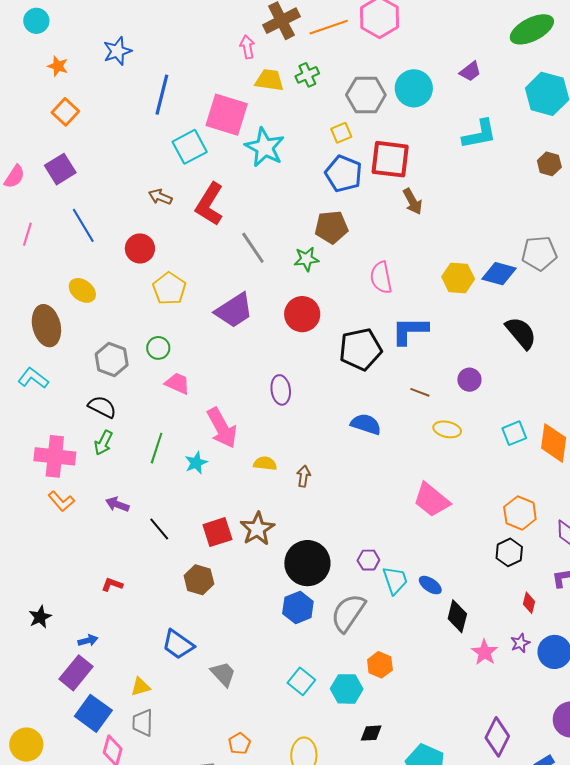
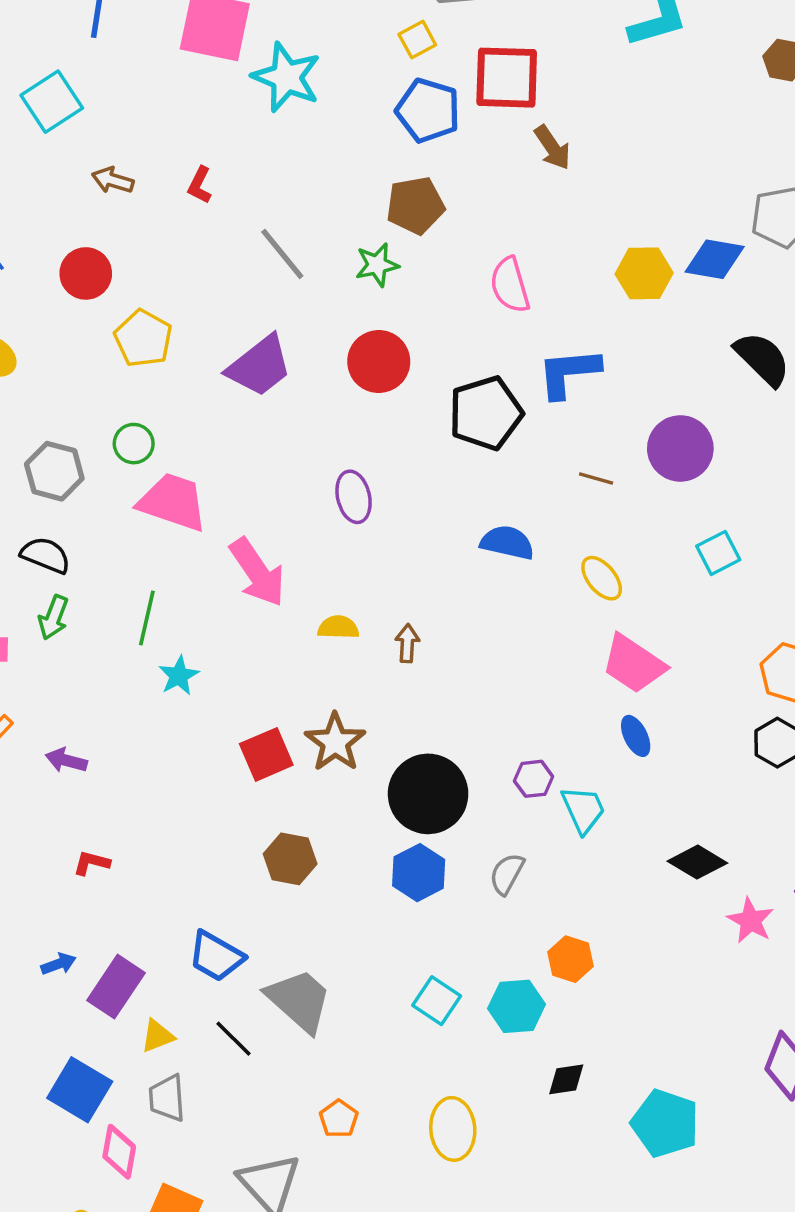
cyan square: (190, 147) -> (52, 102), moved
red L-shape: (210, 204) -> (200, 185), size x0.5
purple circle: (469, 380) -> (680, 448), size x1.6
pink trapezoid: (177, 383) -> (173, 502), size x1.6
yellow ellipse: (447, 429) -> (602, 578), moved, turned 44
cyan square: (514, 433) -> (718, 553), moved
cyan star: (196, 463) -> (179, 676), moved
purple arrow: (117, 504) -> (66, 760), moved
black line: (159, 529) -> (234, 1039), moved
brown hexagon: (199, 580) -> (290, 859), moved
blue ellipse: (430, 585) -> (636, 736), moved, turned 35
gray semicircle: (348, 613) -> (507, 874), size x0.6
black diamond: (457, 616) -> (697, 862), turned -68
purple rectangle: (76, 673) -> (116, 987), moved
gray trapezoid: (223, 674) -> (299, 1000), size x1.5

